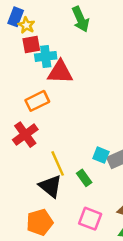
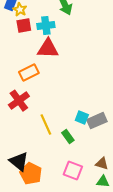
cyan cross: (46, 56) -> (46, 26), moved
black triangle: (50, 186) -> (19, 162), moved
orange pentagon: (40, 222) -> (31, 174), turned -30

